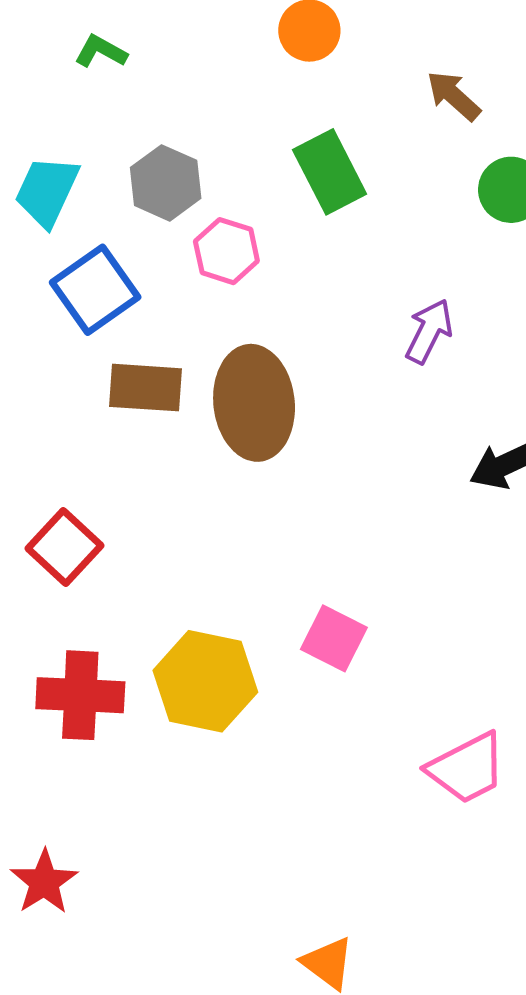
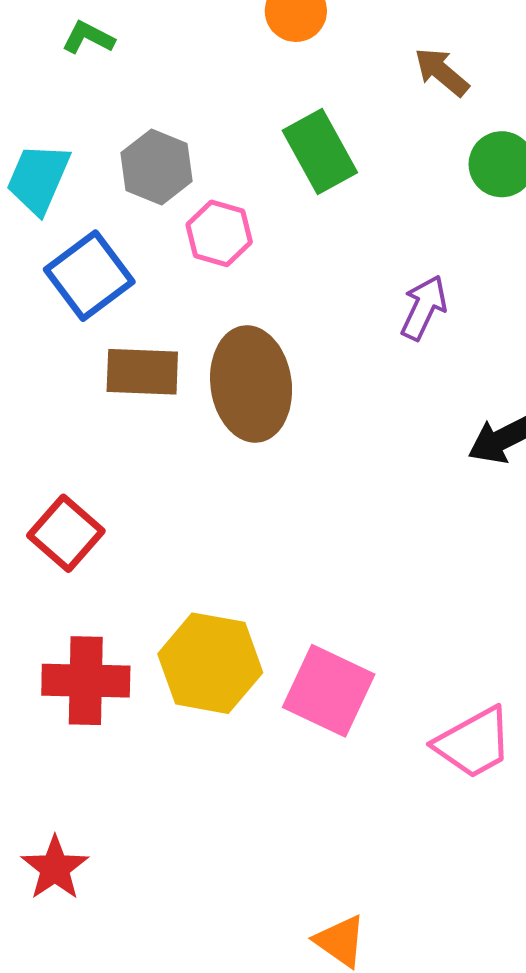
pink square: (334, 638) -> (329, 691), moved, size x1.4

